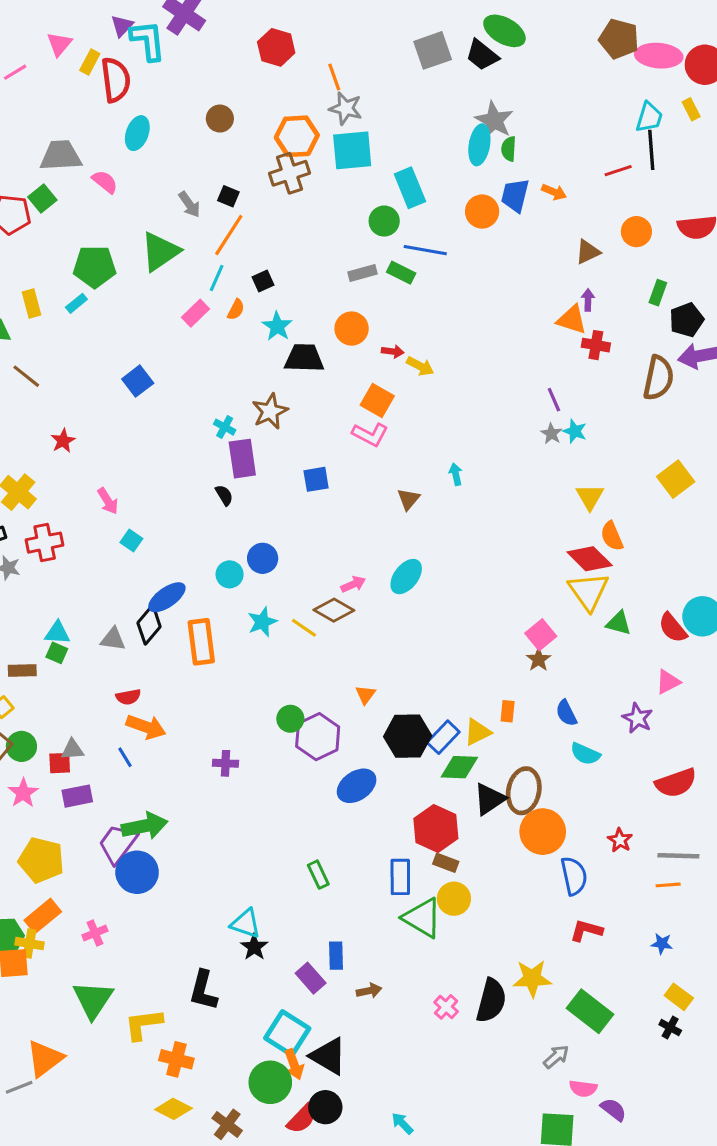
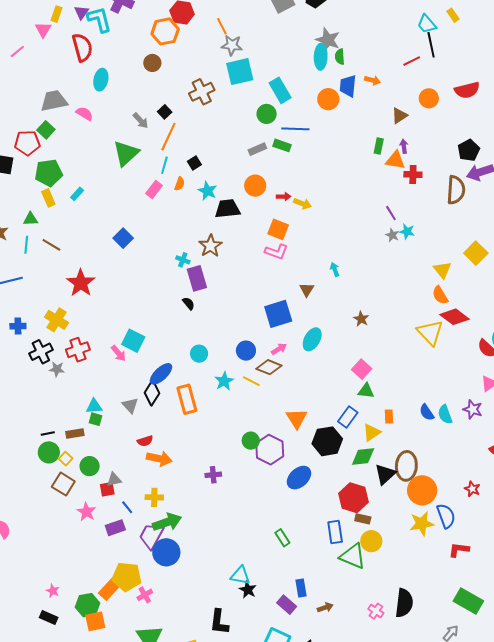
yellow rectangle: (90, 62) -> (57, 14), moved
cyan trapezoid: (649, 117) -> (427, 24), turned 130
orange hexagon: (297, 136) -> (165, 31), moved
black square: (228, 196) -> (165, 112), turned 32
green pentagon: (95, 267) -> (49, 173), moved
green rectangle: (658, 293) -> (379, 146), moved
red star: (63, 441) -> (81, 283), size x1.8
blue square: (316, 479) -> (278, 314), moved, size x1.6
yellow triangle: (590, 497) -> (442, 270), moved
pink arrow: (108, 501) -> (119, 353), moved
cyan square: (131, 540) -> (133, 341), size x1.6
blue circle: (263, 558) -> (246, 351), moved
red diamond: (590, 559) -> (455, 317), moved
green triangle: (619, 623) -> (366, 391), moved
pink square: (541, 635) -> (362, 369), moved
gray triangle: (113, 639) -> (130, 405), turned 48
brown star: (539, 659) -> (361, 319), moved
orange triangle: (365, 695) -> (297, 418), size x1.6
blue rectangle: (443, 737) -> (348, 417), moved
green circle: (21, 746) -> (90, 466), moved
cyan semicircle: (585, 754) -> (445, 414), moved, turned 54
blue line: (125, 757) -> (127, 507), moved
purple rectangle: (77, 796) -> (115, 528), moved
yellow pentagon: (41, 860) -> (127, 577), moved
yellow cross: (30, 943) -> (154, 497), moved
yellow star: (532, 979) -> (422, 524), moved

